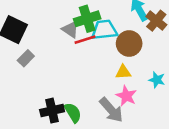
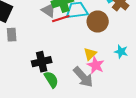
gray rectangle: (26, 58) -> (12, 35), turned -48
yellow triangle: (123, 72) -> (90, 54), moved, turned -40
black cross: (52, 111) -> (42, 62), moved

